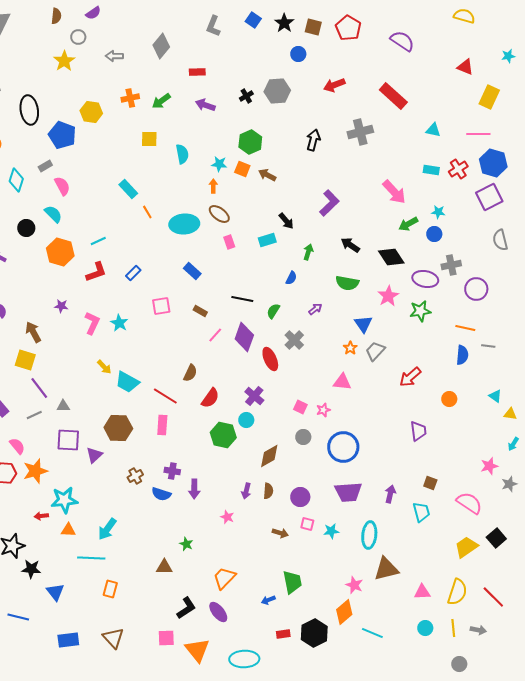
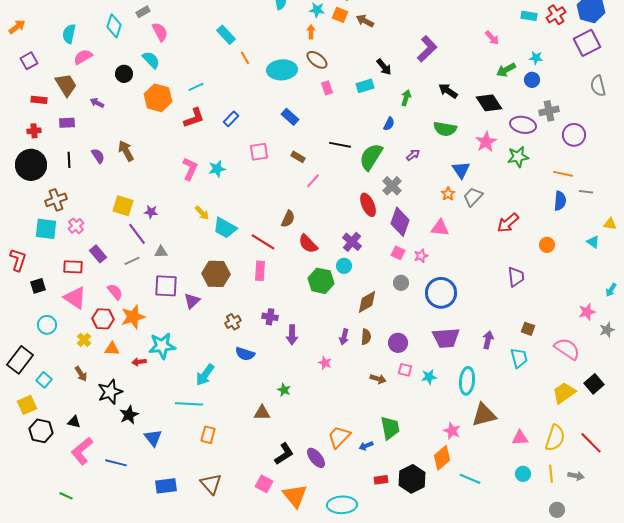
pink arrow: (394, 192) -> (492, 38), size x0.6
purple star: (61, 306) -> (151, 212), moved
green semicircle: (273, 311) -> (371, 157), size x1.8
cyan star: (119, 323) -> (217, 169), turned 30
brown arrow: (33, 332) -> (126, 151), moved
purple diamond: (244, 337) -> (400, 222), moved
red semicircle: (210, 398) -> (308, 244), turned 100
yellow triangle: (510, 414) -> (610, 224), moved
blue semicircle: (161, 494) -> (245, 354), moved
orange triangle: (68, 530) -> (112, 349), moved
black star: (31, 569) -> (129, 415), turned -30
orange trapezoid: (224, 578) -> (339, 437), moved
pink square: (166, 638) -> (264, 484), turned 30

